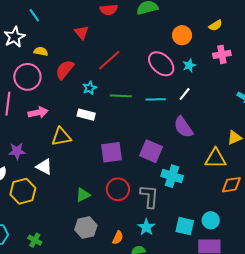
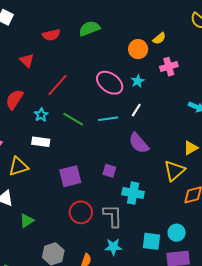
orange circle: (182, 35) -> (138, 49), moved
green line: (121, 96) -> (73, 119), turned 35
purple square: (151, 151) -> (109, 171), size x0.6
yellow triangle: (216, 158) -> (174, 171), turned -35
green triangle: (83, 195) -> (27, 221), moved
cyan star: (146, 227) -> (113, 247), turned -30

